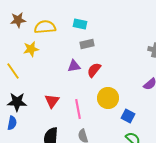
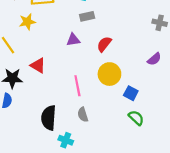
red semicircle: (94, 70) -> (104, 44), moved
red triangle: (52, 101) -> (38, 65), moved, turned -35

